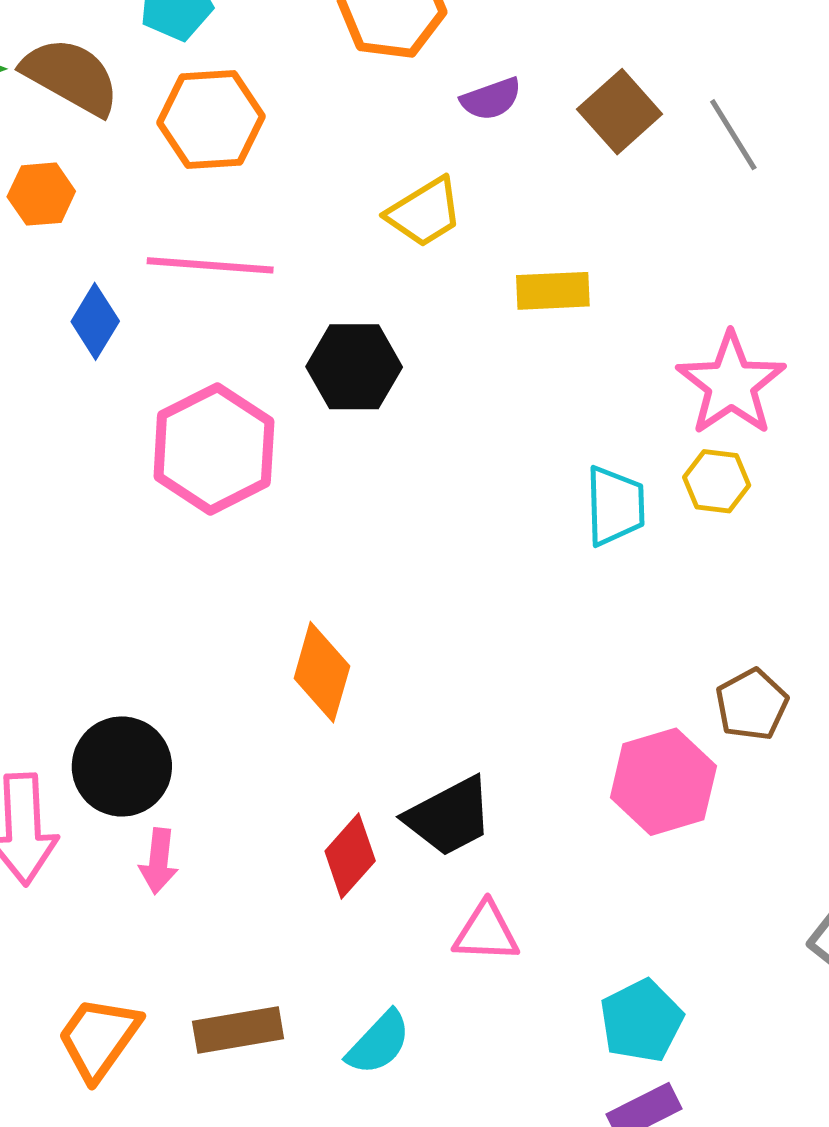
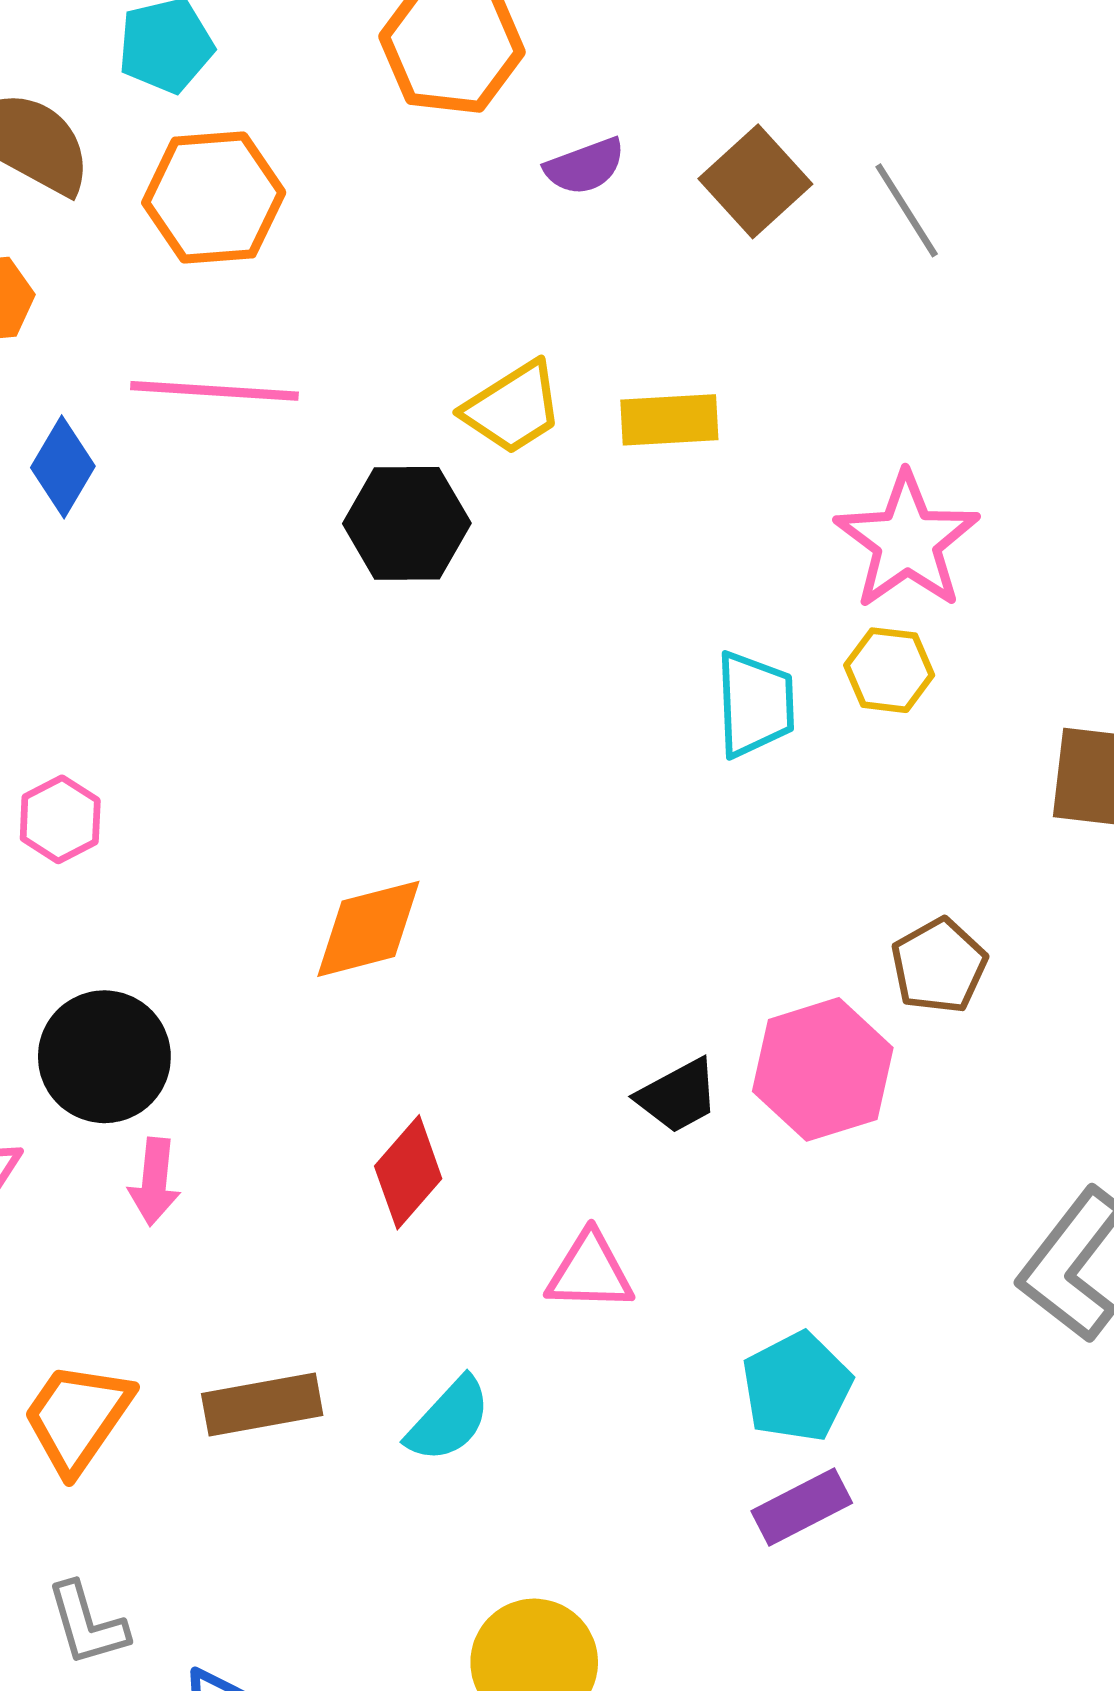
yellow trapezoid: (425, 212) -> (513, 408), moved
pink hexagon: (214, 449) -> (60, 819), moved, size x0.5
orange diamond: (322, 672) -> (368, 929), turned 60
black trapezoid: (449, 817) -> (678, 1096), moved, size x0.7

